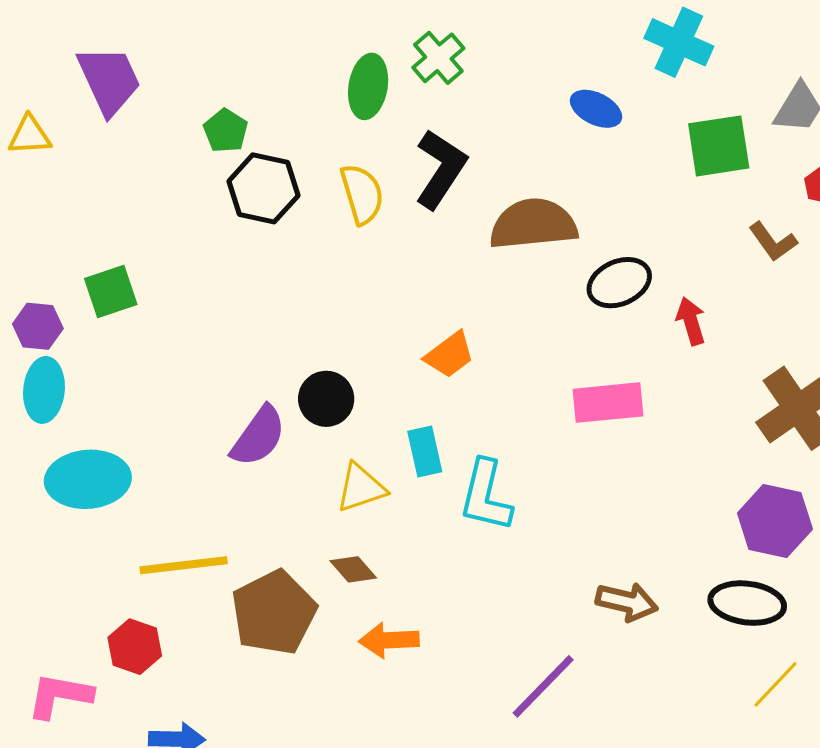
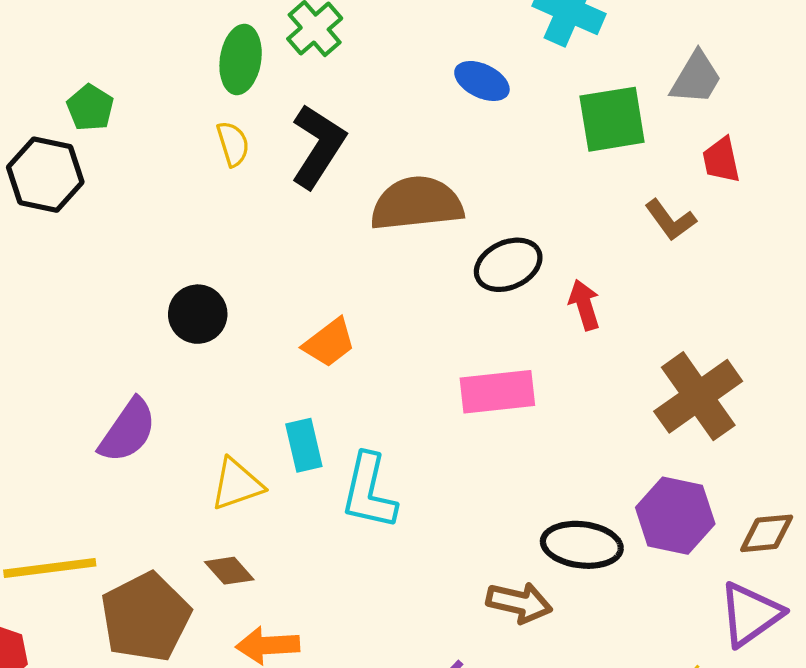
black hexagon: (263, 188) -> (45, 175), moved
yellow semicircle: (362, 194) -> (233, 144), moved, size x0.7
black circle: (326, 399) -> (198, 314), moved
black ellipse: (747, 603) -> (582, 545), moved

